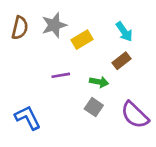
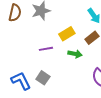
yellow rectangle: (82, 40) -> (67, 34), moved
gray square: (94, 107) -> (43, 78), moved

